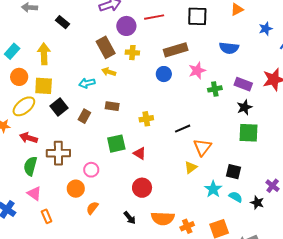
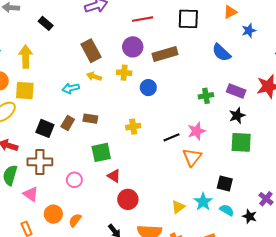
purple circle: (126, 26) -> (133, 47), moved
blue star: (266, 29) -> (249, 31), moved
blue semicircle: (229, 48) -> (221, 53), turned 36
yellow cross: (132, 53) -> (124, 73), moved
pink star: (197, 71) -> (196, 131), moved
blue circle: (164, 74) -> (148, 88), moved
brown rectangle: (112, 106) -> (90, 119), moved
black square: (59, 107) -> (45, 128), moved, turned -30
red triangle: (140, 153) -> (114, 176), moved
yellow triangle: (191, 167) -> (178, 207), moved
orange circle: (76, 189) -> (53, 214), moved
pink triangle: (34, 193) -> (31, 194), moved

